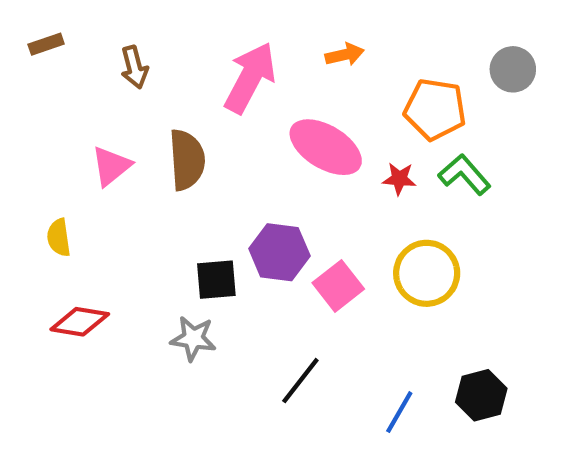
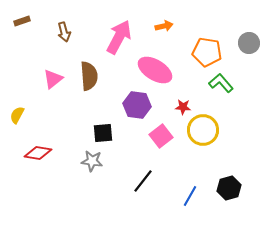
gray circle: (513, 69) -> (249, 43), moved
red star: (399, 179) -> (183, 107), moved
yellow semicircle: (59, 238) -> (17, 115), moved, turned 36
purple hexagon: (279, 252) -> (137, 105), moved

